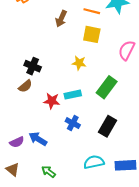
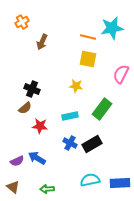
brown arrow: (61, 19) -> (42, 42), moved
red star: (52, 101) -> (40, 126), moved
black rectangle: (108, 126) -> (92, 144), moved, turned 30
green arrow: (48, 172) -> (47, 189), turned -40

